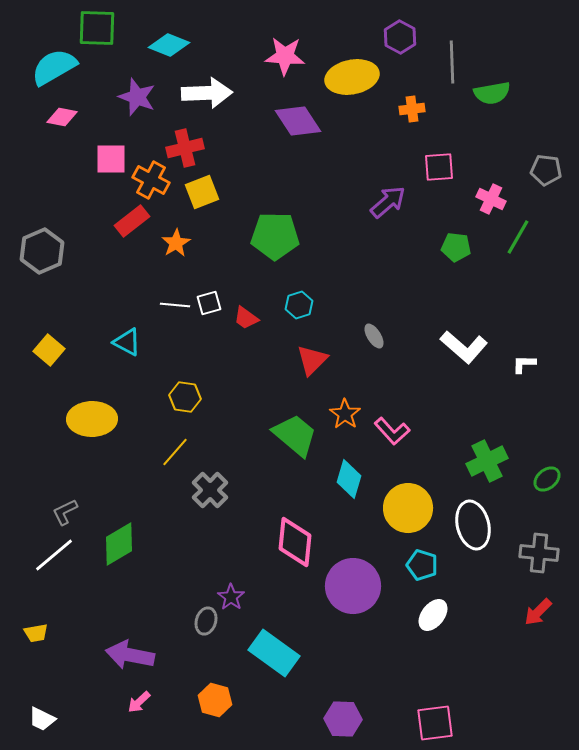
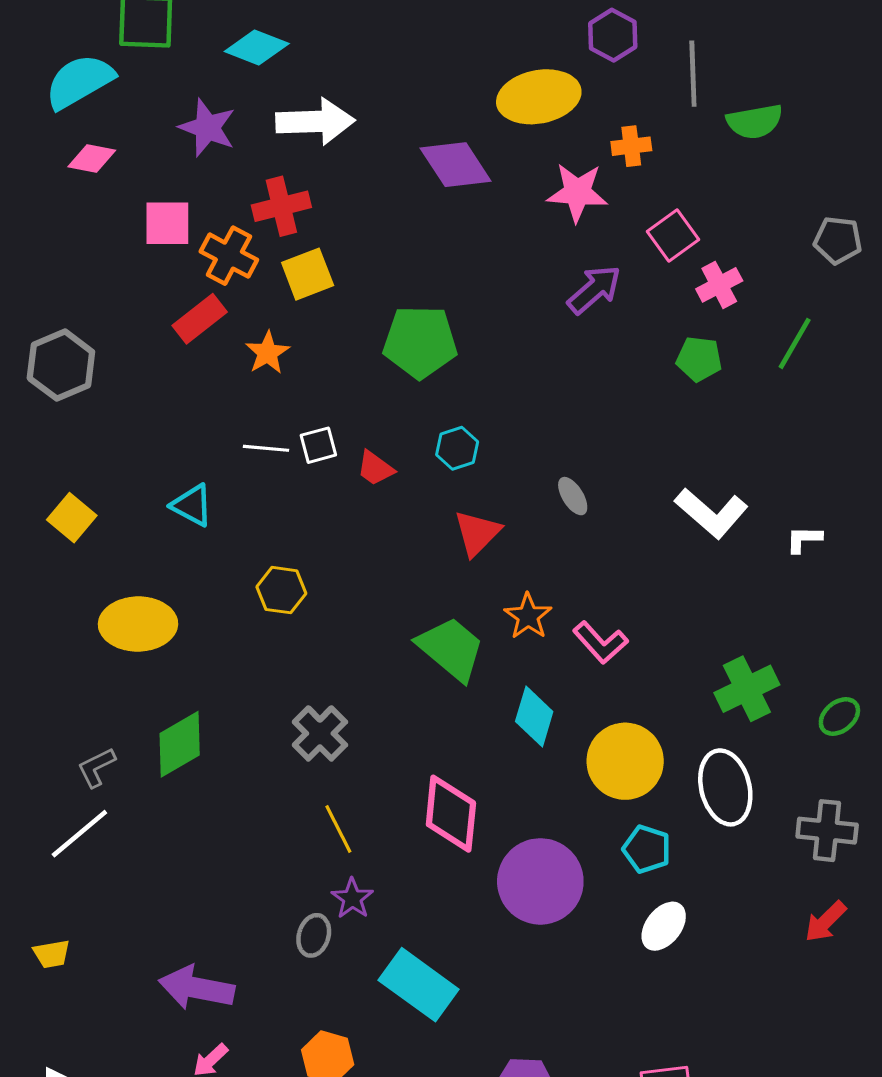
pink star: (285, 56) -> (577, 192), moved
pink square: (439, 167) -> (673, 236), turned -32
pink cross: (491, 199) -> (719, 285), moved, turned 36
yellow line: (175, 452) -> (338, 829), moved, turned -68
green diamond: (119, 544) -> (180, 744), moved

